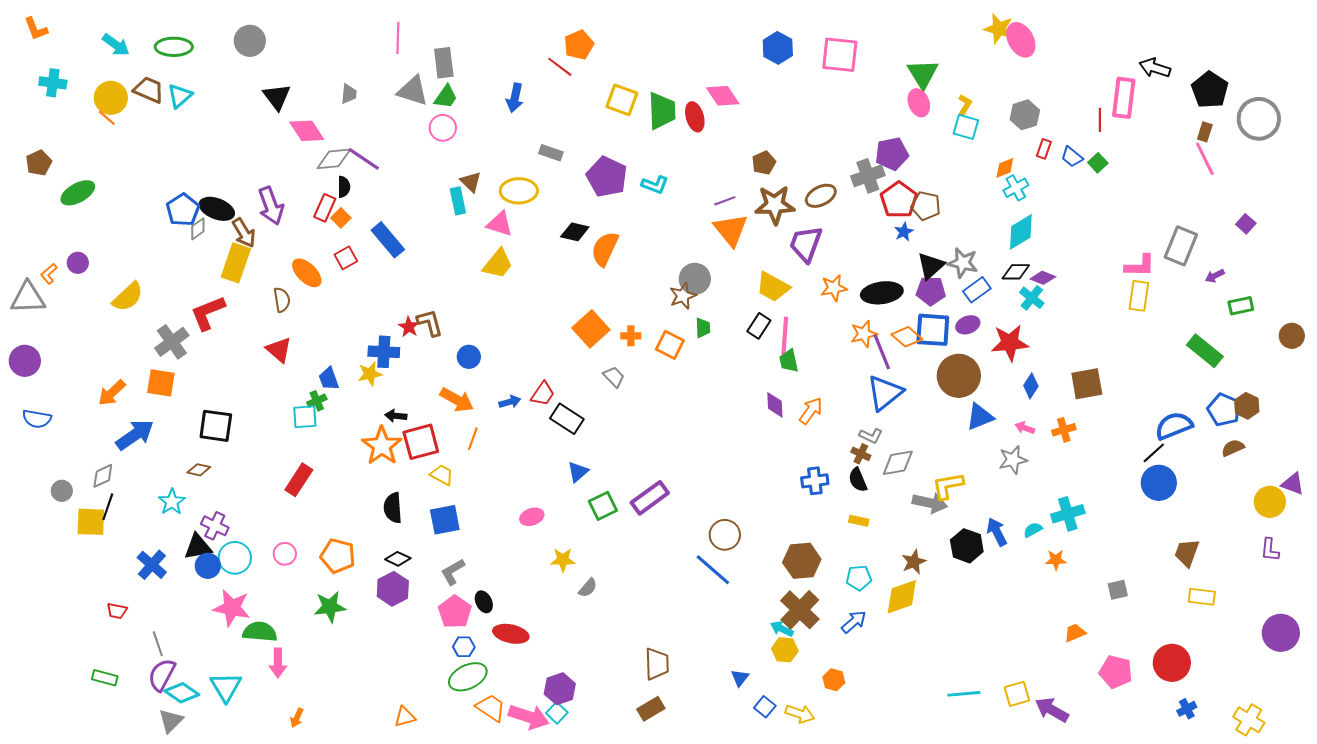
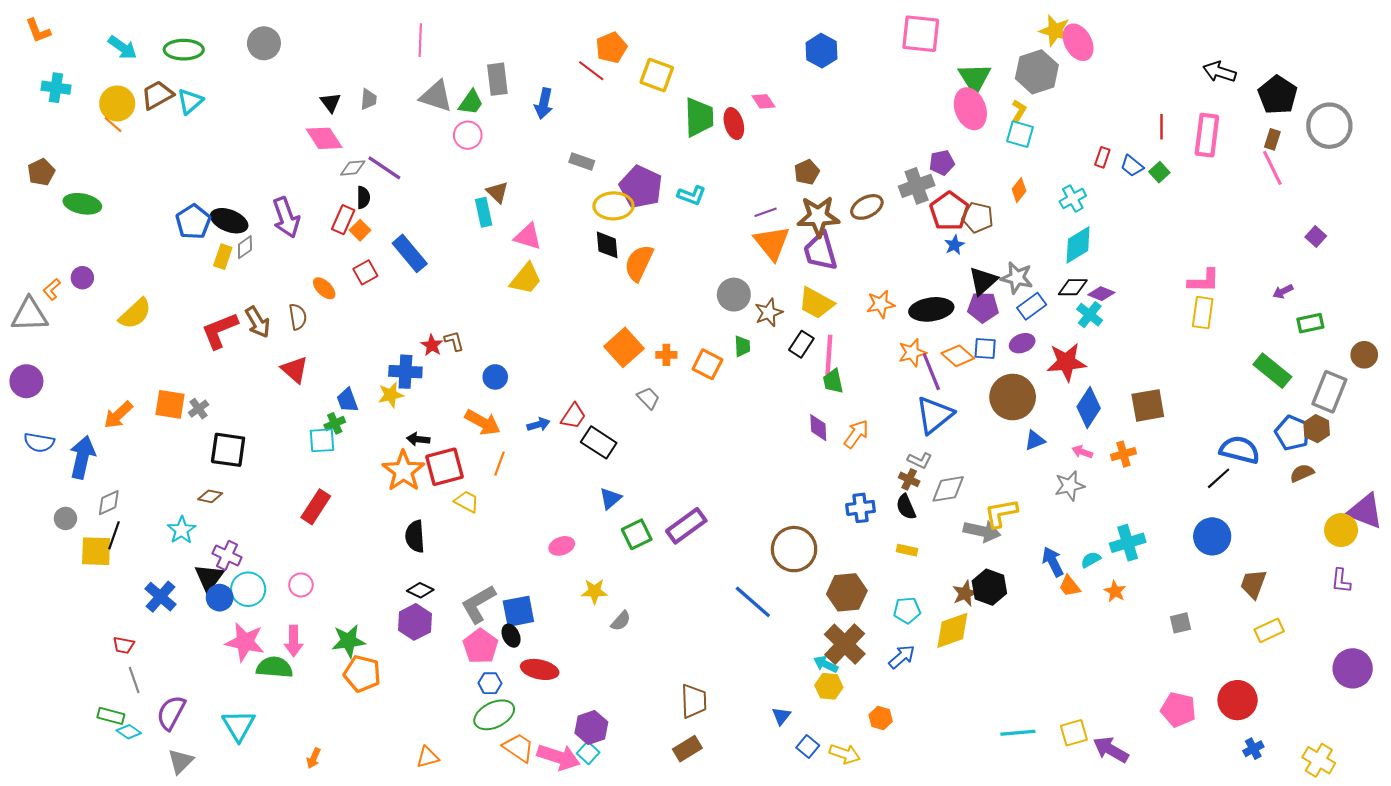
pink square: (840, 55) -> (921, 34), moved
gray rectangle: (444, 63) -> (497, 79), moved
brown trapezoid: (149, 90) -> (157, 95), turned -52
pink diamond: (723, 96) -> (763, 101), size x0.7
black triangle: (277, 97) -> (330, 102), moved, size x0.7
pink rectangle: (1124, 98) -> (1207, 135), moved
yellow square: (622, 100) -> (657, 75), moved
pink ellipse: (919, 103) -> (970, 109), size x1.4
gray hexagon: (1025, 115) -> (1037, 72), moved, size x1.4
purple pentagon: (892, 154) -> (942, 163), size x0.7
gray diamond: (334, 159) -> (353, 168), size x0.7
orange diamond: (1005, 168) -> (1019, 190), moved, turned -30
yellow ellipse: (519, 191) -> (613, 206), moved
green ellipse: (78, 193) -> (82, 204), turned 40
gray diamond: (198, 229) -> (245, 247), moved
black diamond: (575, 232) -> (607, 245), turned 72
brown arrow: (244, 233) -> (258, 322), moved
purple trapezoid: (806, 244) -> (820, 251), moved, turned -36
gray rectangle: (1181, 246) -> (1329, 392), moved
yellow rectangle: (236, 263) -> (223, 257), moved, size x0.6
orange ellipse: (307, 273) -> (324, 288), size x0.7
brown star: (683, 296) -> (769, 313), moved
brown L-shape: (430, 323) -> (454, 341), size x0.7
blue square: (933, 330) -> (985, 348), size x0.6
gray cross: (172, 342) -> (199, 409), moved, size x0.6
blue diamond: (1031, 386) -> (1089, 408), size x1.5
blue triangle: (980, 417) -> (1035, 440), size x0.7
blue semicircle: (1174, 426) -> (1240, 450), turned 36
blue arrow: (135, 435) -> (82, 457), moved, turned -42
blue circle: (1159, 483) -> (1212, 536), moved
purple triangle: (1293, 484) -> (1365, 511), size x1.5
blue square: (445, 520) -> (518, 611), moved
brown circle: (725, 535) -> (794, 549), moved, size x1.4
black hexagon: (967, 546) -> (989, 587), moved
black triangle: (198, 547) -> (209, 578), turned -44
orange pentagon: (338, 556) -> (362, 674), moved
orange star: (1056, 560) -> (1115, 591), turned 30
gray L-shape: (453, 572) -> (478, 604), size x1.4
yellow rectangle: (1202, 597) -> (1269, 630), turned -32
orange trapezoid: (1075, 633) -> (1070, 586), moved, turned -105
gray line: (158, 644) -> (134, 680), moved
pink arrow: (278, 663) -> (294, 641), moved
cyan diamond: (182, 693) -> (129, 732), moved, size x0.7

